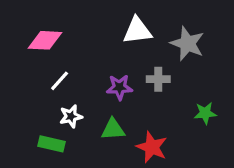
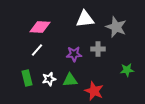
pink diamond: (45, 40) -> (40, 27), moved
white star: (71, 116) -> (49, 79), moved
green rectangle: (51, 144) -> (27, 78), moved, turned 63

